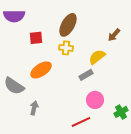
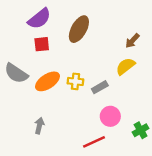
purple semicircle: (14, 16) -> (39, 19), moved, turned -40
yellow cross: (66, 48) -> (75, 81), moved
yellow semicircle: (97, 57) -> (125, 66), moved
gray semicircle: (14, 86) -> (16, 73), moved

